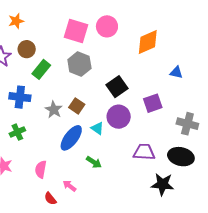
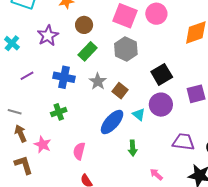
brown circle: (27, 49) -> (84, 25), moved
gray star: (54, 110) -> (98, 81), moved
green arrow: (94, 162) -> (133, 148), turned 49
pink arrow: (69, 186) -> (156, 174), moved

